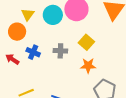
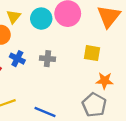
yellow square: (86, 42) -> (92, 53), moved, turned -35
orange star: (88, 66) -> (105, 81), moved

